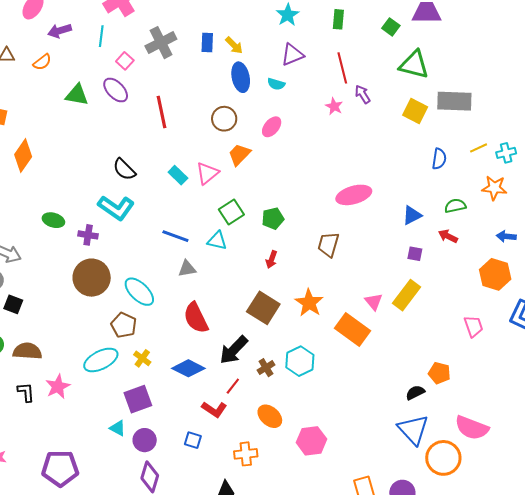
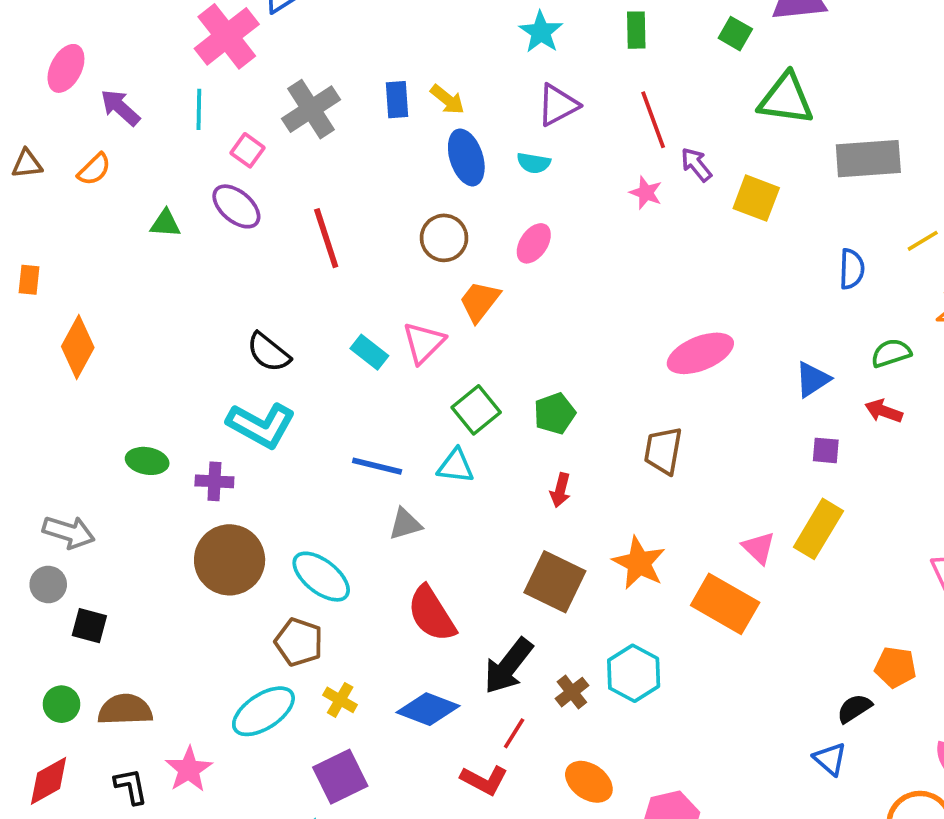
purple arrow: (60, 31) -> (120, 108), turned 65
green triangle: (77, 95) -> (165, 223), size x0.7
yellow square: (415, 111) -> (756, 198), moved
blue triangle: (413, 430) -> (830, 759), moved, size x0.6

